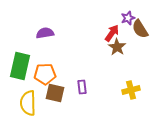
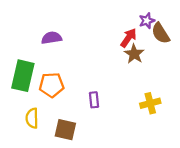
brown square: (55, 93) -> (65, 130), moved
yellow semicircle: (28, 103) -> (32, 118), size x0.7

